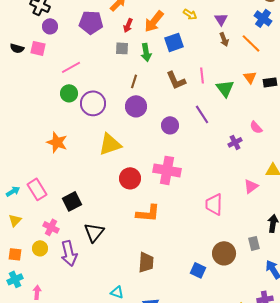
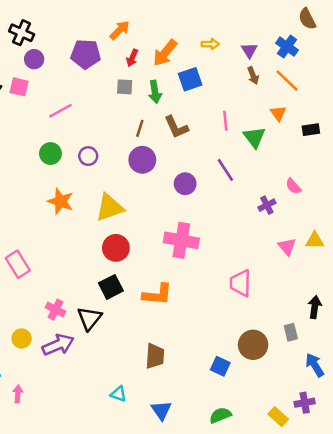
yellow arrow: (190, 14) -> (210, 44), turned -32
blue cross: (263, 18) -> (287, 47), moved
orange triangle: (250, 77) -> (278, 113), moved
brown L-shape: (176, 80) -> (176, 127), moved
green circle: (69, 93) -> (50, 154), moved
purple circle: (93, 103) -> (88, 156), size x0.6
orange star: (57, 142) -> (61, 201), moved
red circle: (130, 178) -> (116, 248), moved
pink triangle: (251, 186) -> (287, 247), moved, turned -35
black square: (72, 201) -> (111, 287), moved
pink cross: (51, 227) -> (55, 310), moved
purple arrow: (69, 253) -> (58, 345), turned -100

